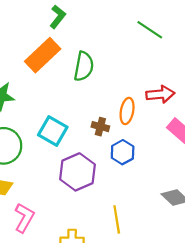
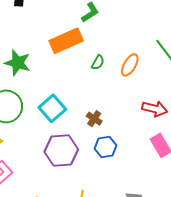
green semicircle: (84, 66) -> (98, 62), size x0.6
orange ellipse: (127, 111) -> (130, 65), moved

